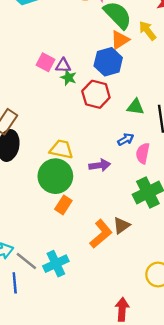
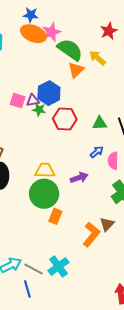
blue hexagon: (108, 62) -> (49, 93), moved

